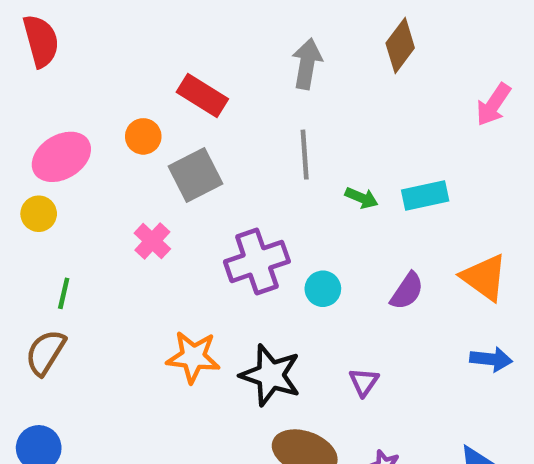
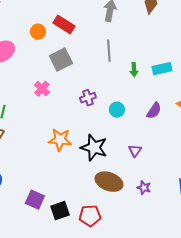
orange circle: (143, 136) -> (38, 32), moved
green arrow: (362, 198) -> (134, 70), turned 64
purple cross: (257, 261) -> (88, 98), size x0.6

